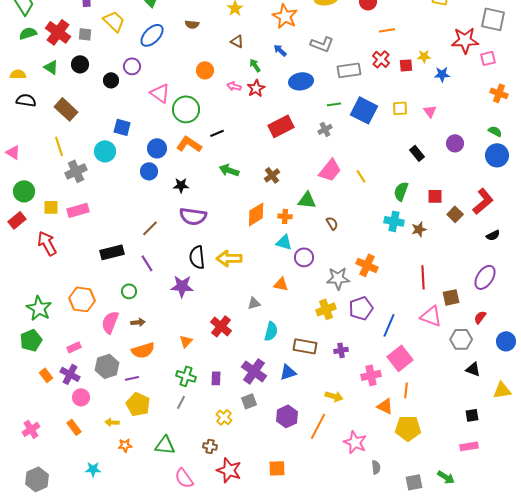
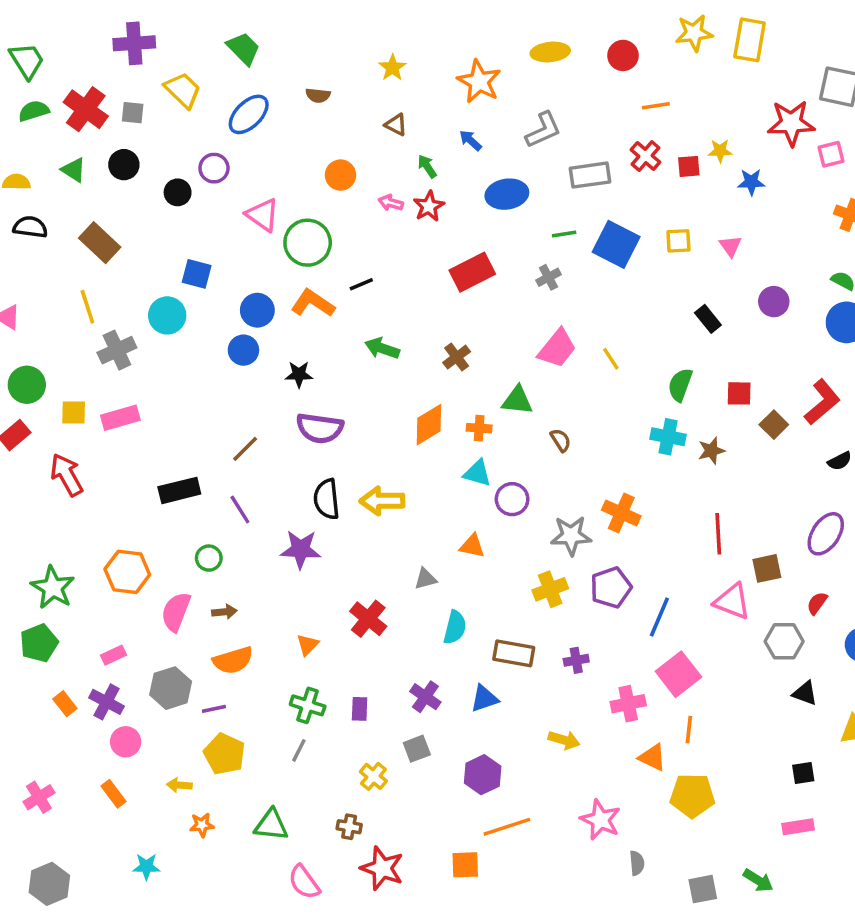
gray L-shape: (322, 44) -> (543, 130), turned -45
purple cross: (254, 371) -> (425, 697), size x0.7
orange line: (318, 426) -> (507, 827), moved, turned 44

